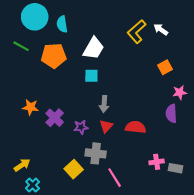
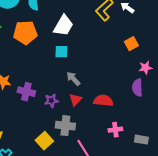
gray arrow: (104, 104) -> (73, 79), turned 133
purple cross: (55, 118) -> (26, 92), turned -30
pink cross: (157, 162) -> (115, 130), moved

